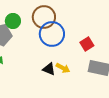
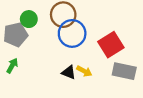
red square: (87, 44) -> (111, 45), size x1.6

